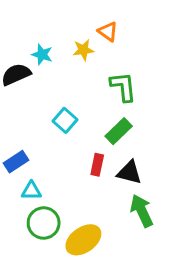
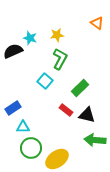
orange triangle: (108, 32) -> (97, 23), moved
green L-shape: (123, 87) -> (60, 59), moved, turned 35
red rectangle: (97, 165) -> (66, 110), turned -64
green arrow: (142, 211) -> (95, 140), turned -60

